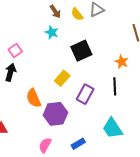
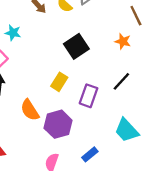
cyan star: (52, 32) -> (13, 33), moved
orange star: (122, 62) -> (123, 41), moved
black line: (115, 86) -> (121, 81), turned 54

